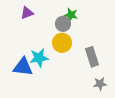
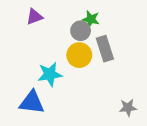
gray rectangle: (92, 57) -> (105, 49), moved
blue triangle: (23, 67) -> (32, 102), moved

